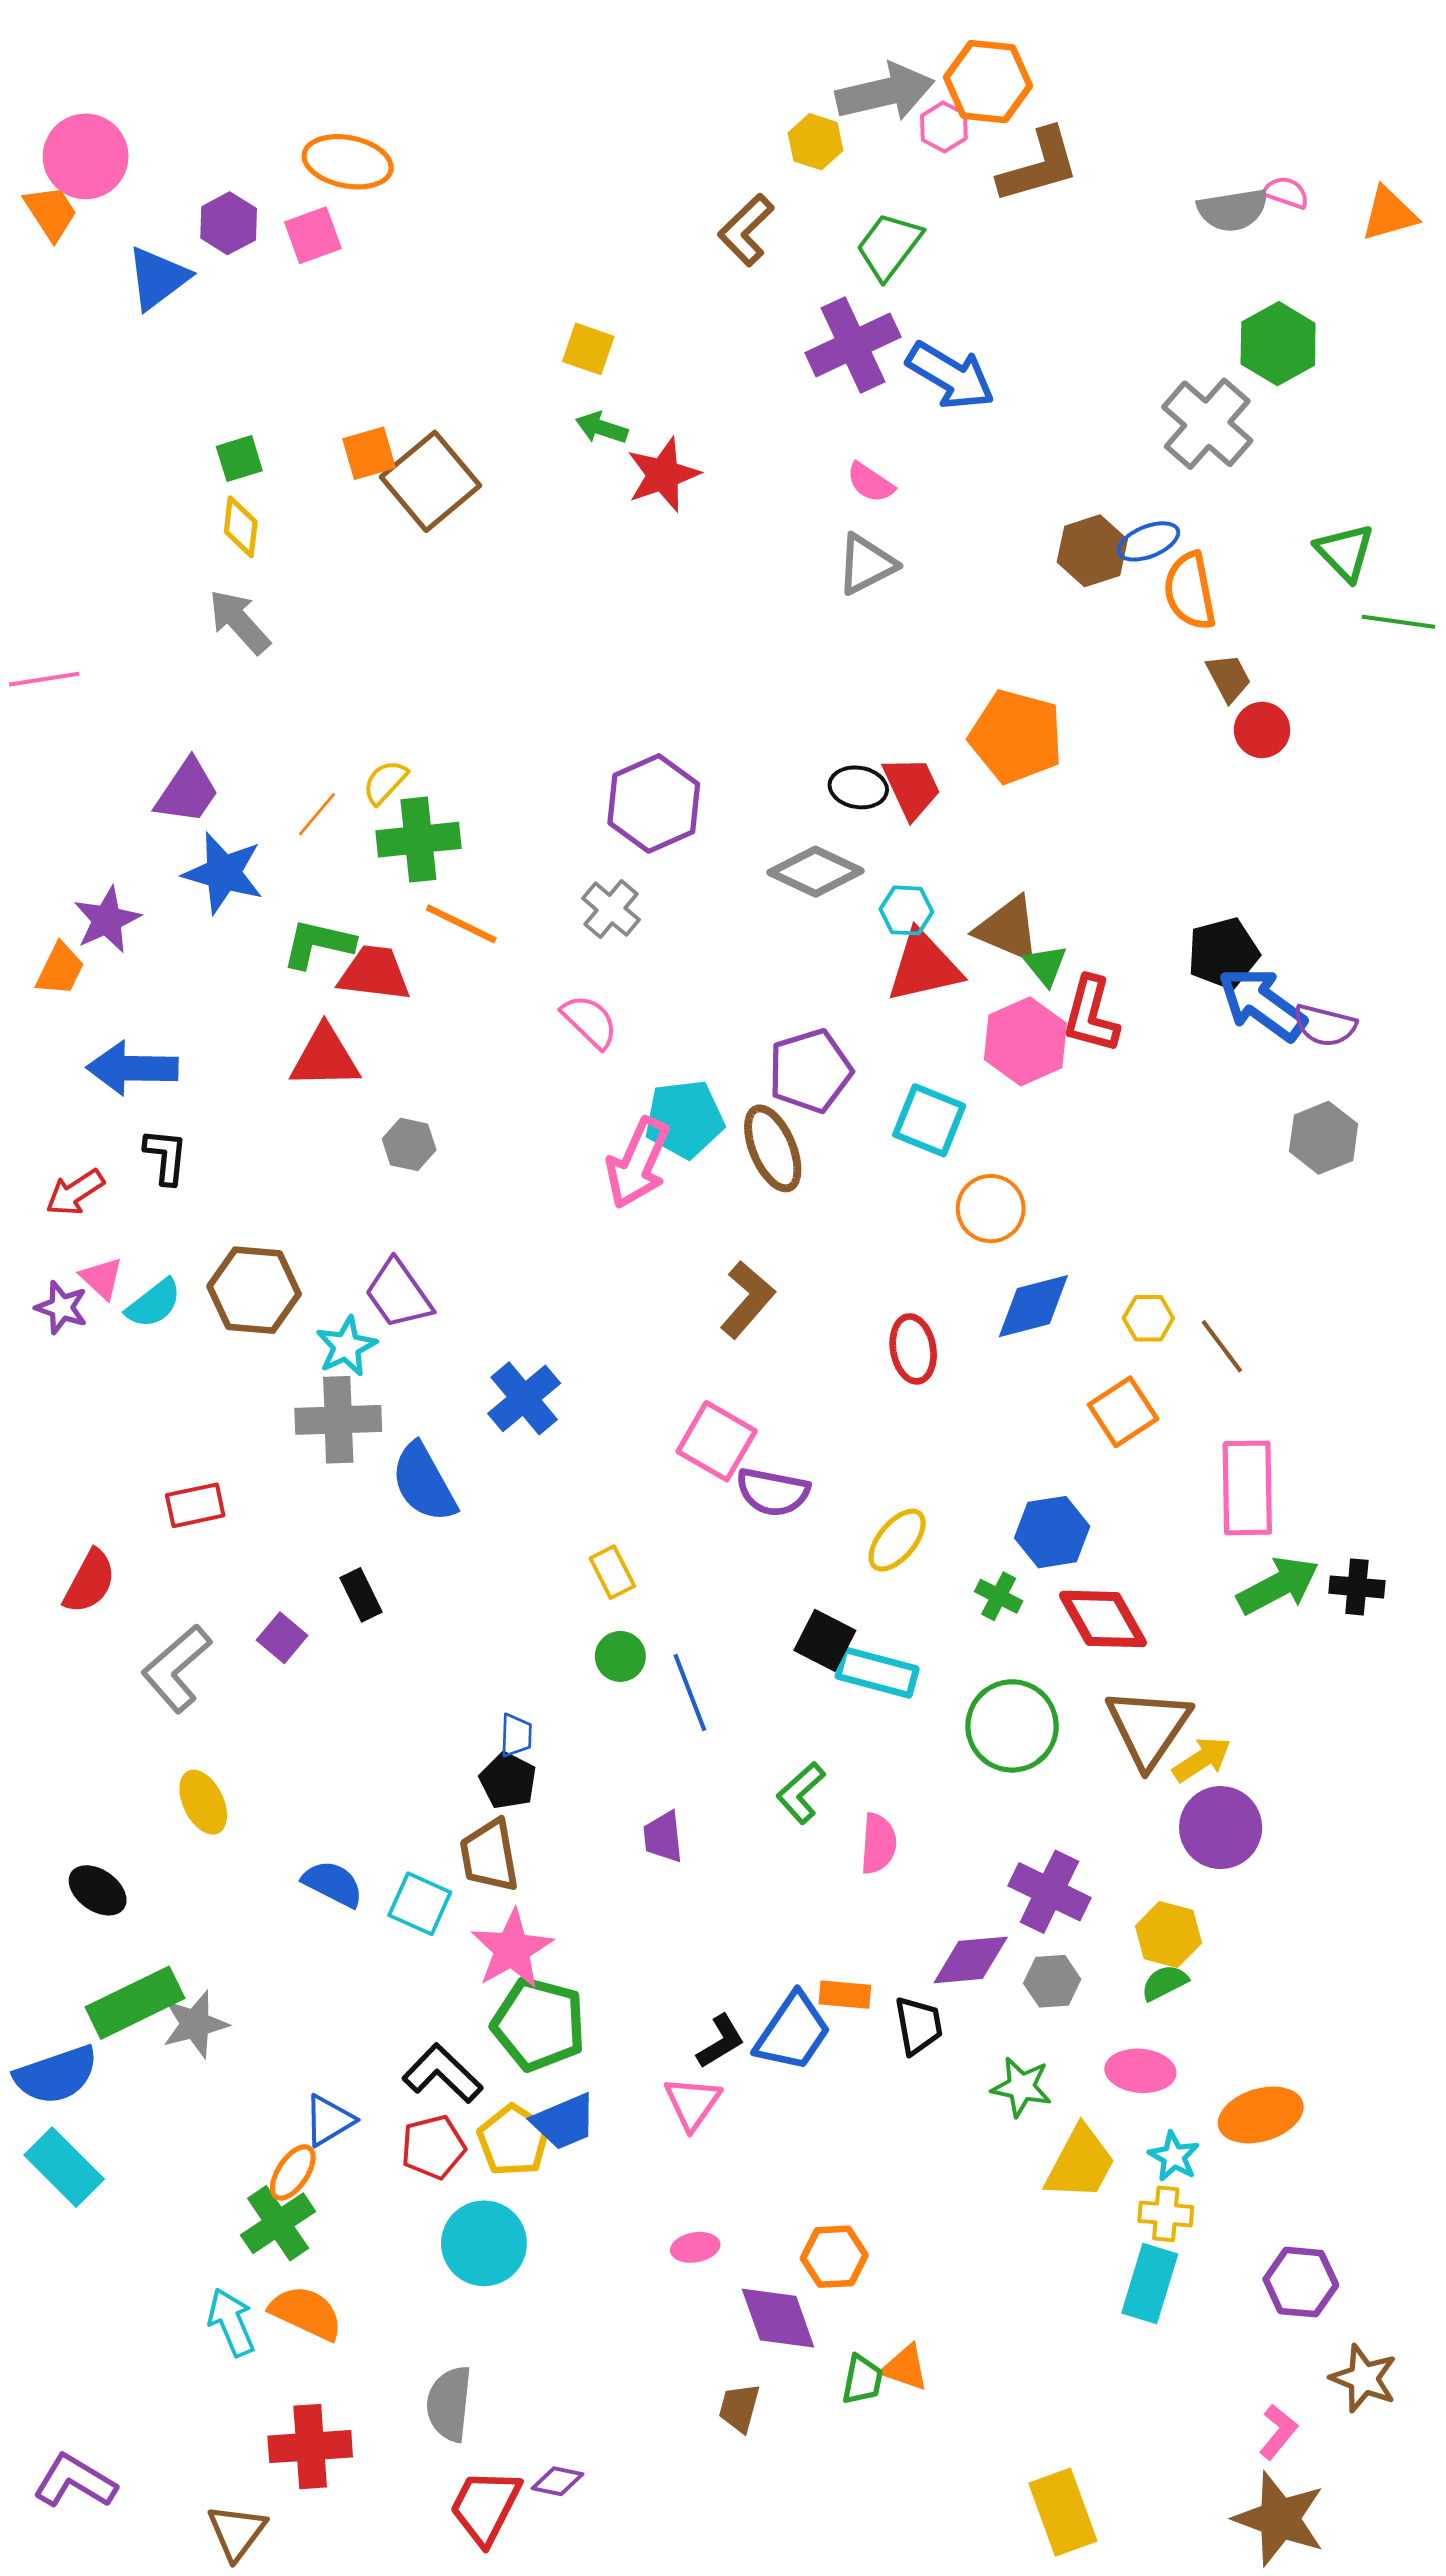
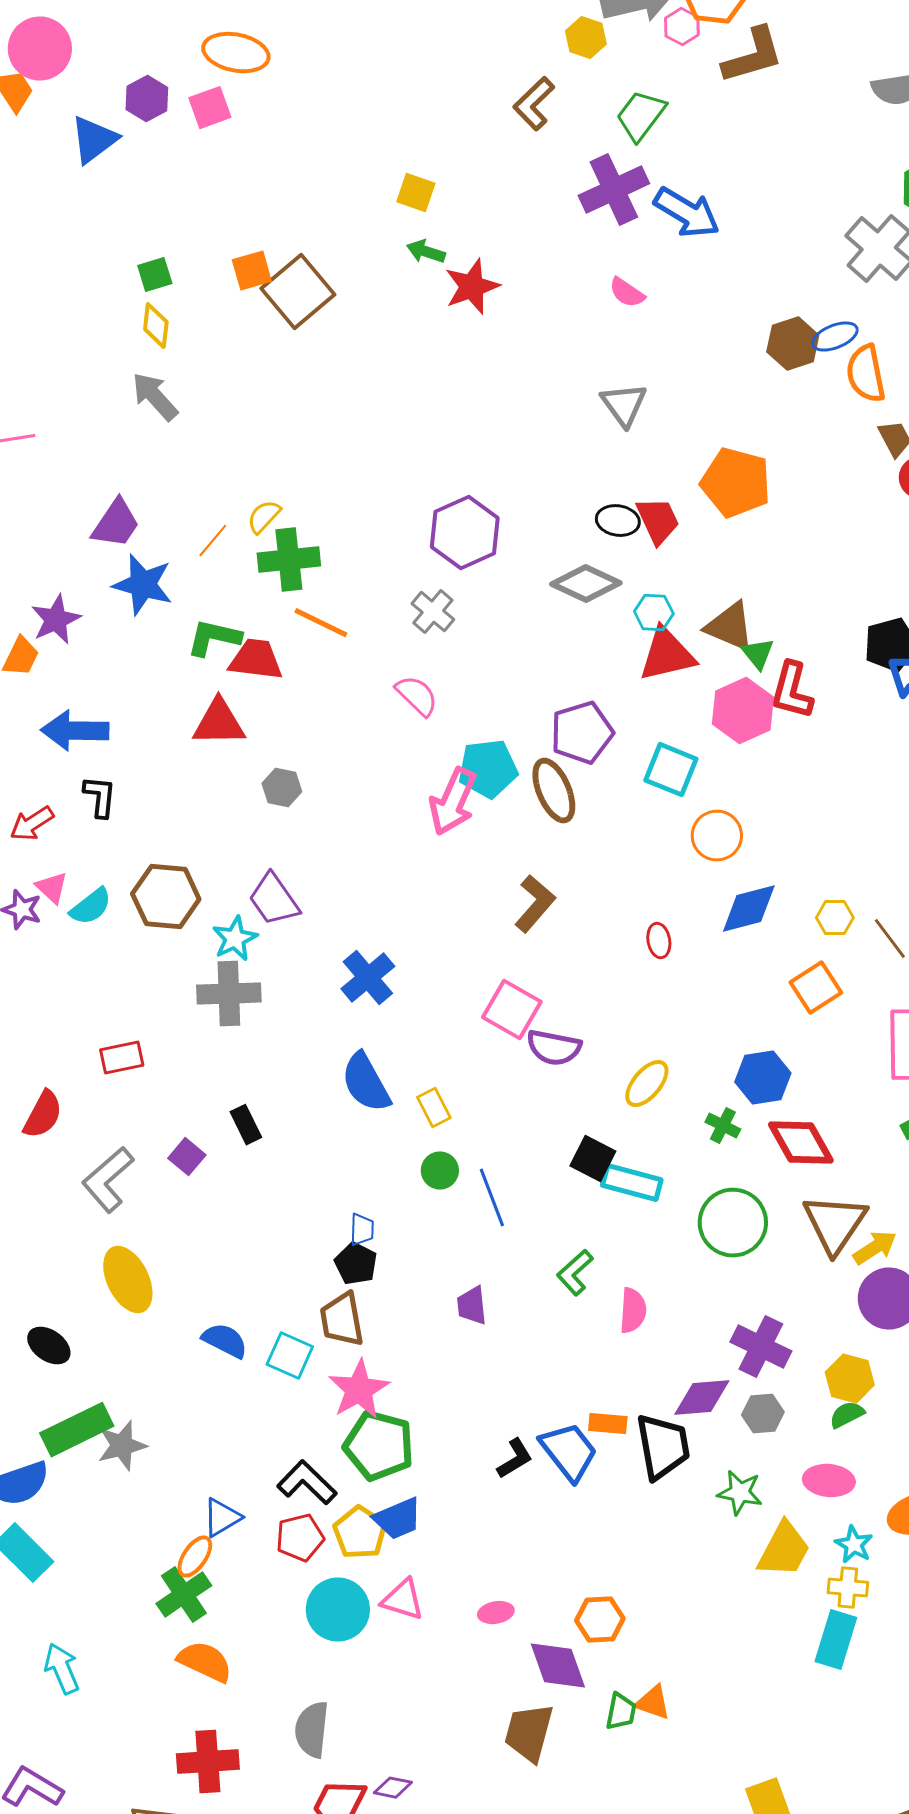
gray triangle: (866, 564) -> (624, 405), moved, turned -39
red ellipse: (913, 1349) -> (659, 941), size x0.7
blue semicircle: (424, 1483) -> (366, 1083), moved
yellow ellipse: (203, 1802) -> (128, 1280), size x1.4
black trapezoid: (918, 2025) -> (663, 1447), size x1.5
blue trapezoid: (793, 2032) -> (569, 1452), turned -72
pink triangle: (693, 2103) -> (403, 1600), moved, turned -48
cyan arrow: (231, 2322) -> (62, 1669), moved
brown trapezoid: (739, 2408) -> (529, 1733), size x1.6

